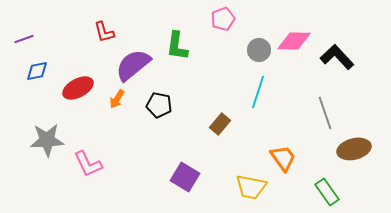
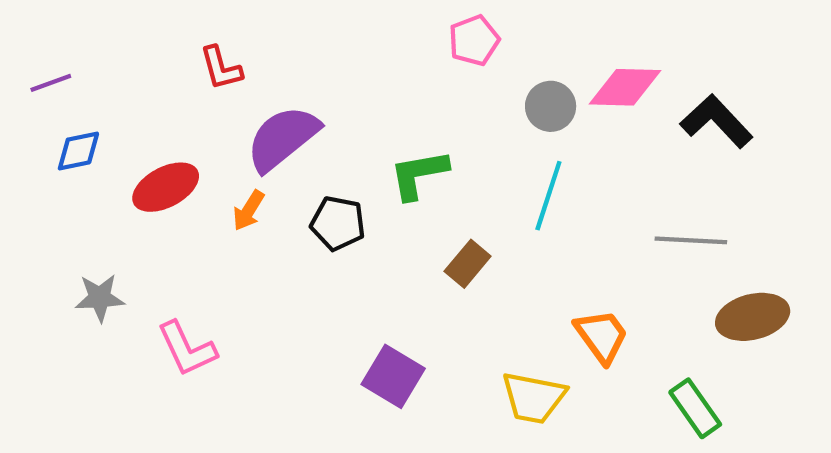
green L-shape: (177, 46) -> (419, 174), moved, turned 72
gray line: (325, 113) -> (691, 240), turned -68
gray star: (47, 140) -> (100, 298), size x0.7

